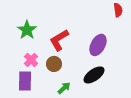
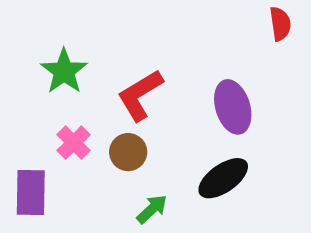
purple ellipse: (98, 45) -> (233, 107), turned -45
purple rectangle: (25, 81) -> (31, 192), moved

